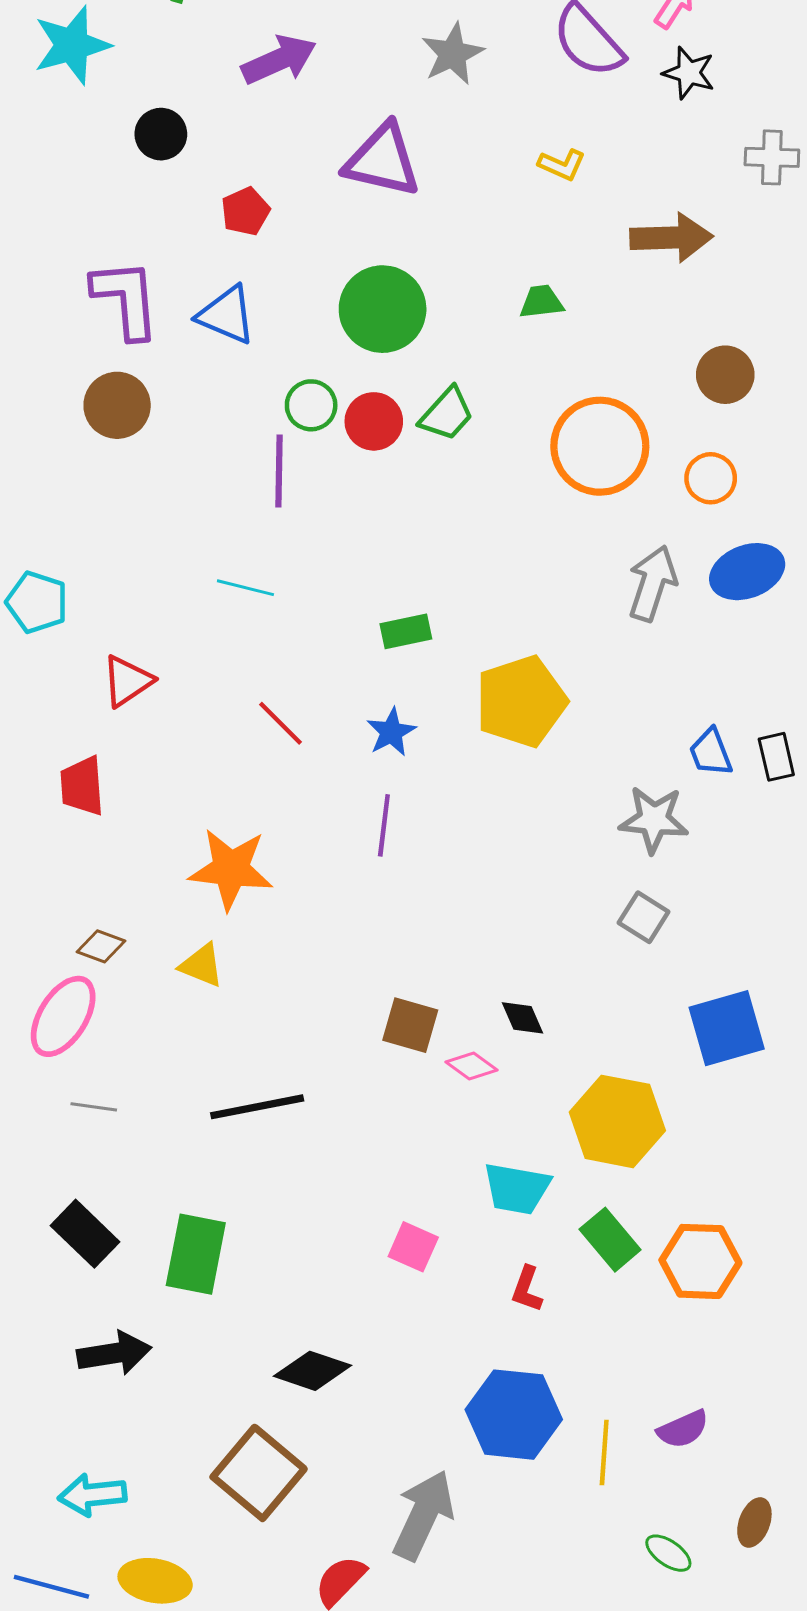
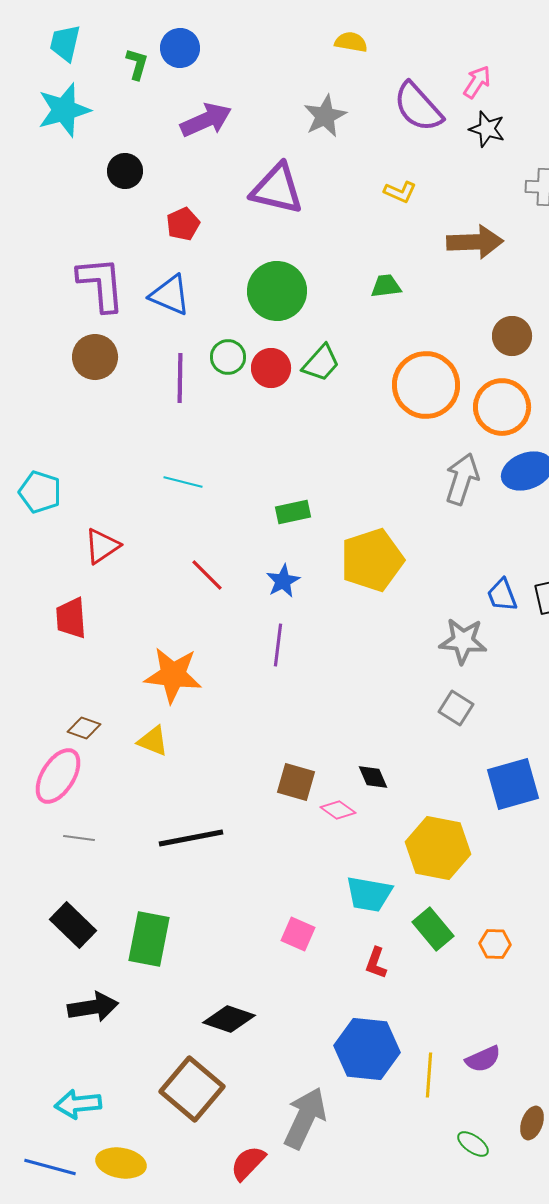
purple line: (279, 471) -> (180, 378), moved
orange circle: (711, 478) -> (502, 407), size x1.6
orange hexagon: (700, 1261) -> (495, 944), size x0.6

